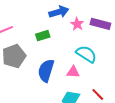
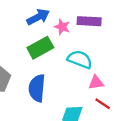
green rectangle: (43, 36) -> (40, 48), moved, size x1.5
pink triangle: (73, 72) -> (96, 83), moved

